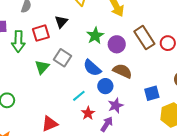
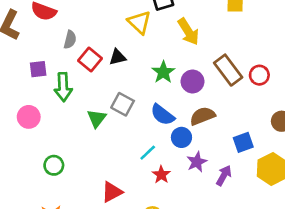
black triangle: (61, 22) -> (118, 57), turned 40
red square: (41, 33) -> (90, 60), moved, turned -30
brown semicircle: (122, 71) -> (202, 116), turned -42
purple arrow: (107, 124) -> (224, 175), moved

